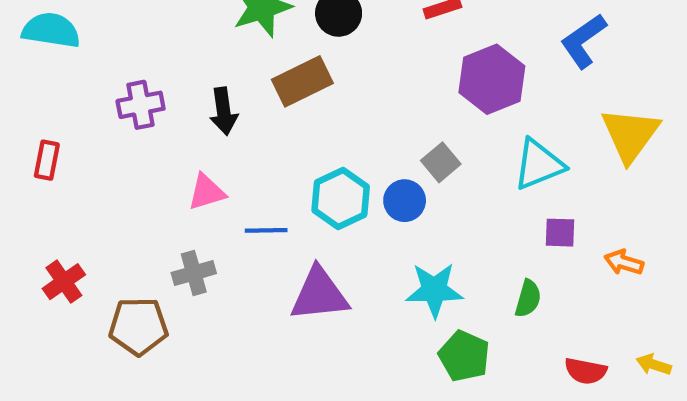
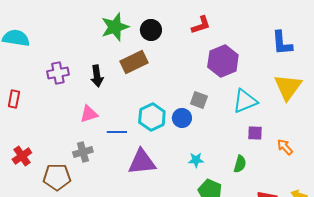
blue L-shape: (583, 41) -> (282, 43), moved, turned -60
gray square: (441, 162) -> (199, 100), turned -30
orange arrow: (624, 262) -> (285, 147), turned 30
cyan star: (434, 290) -> (196, 160), size x0.6

